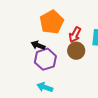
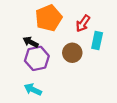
red arrow: (75, 35) -> (83, 23), moved

